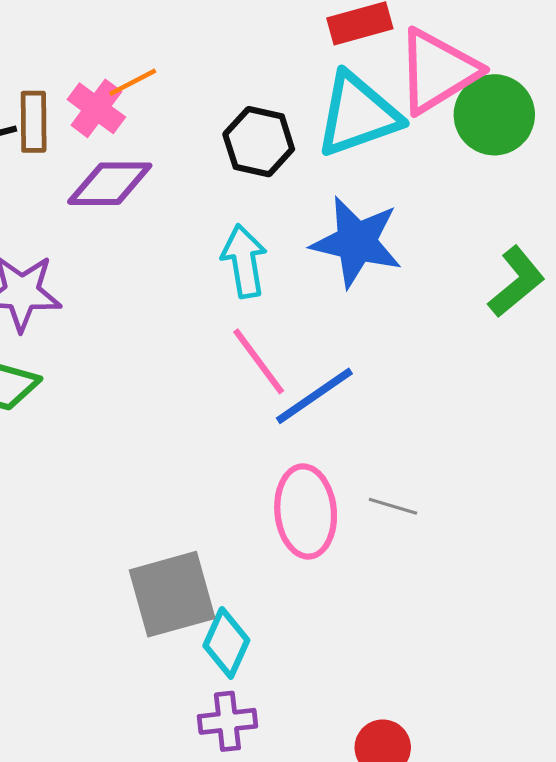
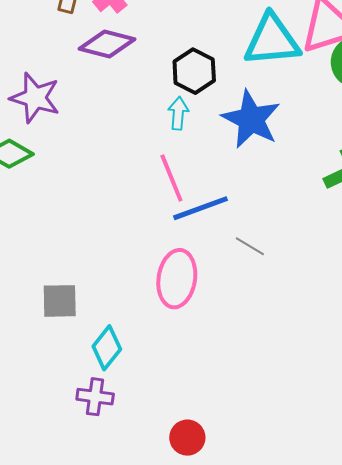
black hexagon: (259, 142) -> (194, 71), moved
cyan arrow: (244, 261) -> (178, 113), size x0.7
gray line: (393, 506) -> (250, 246), moved
gray square: (172, 594) -> (60, 301), moved, size x0.7

